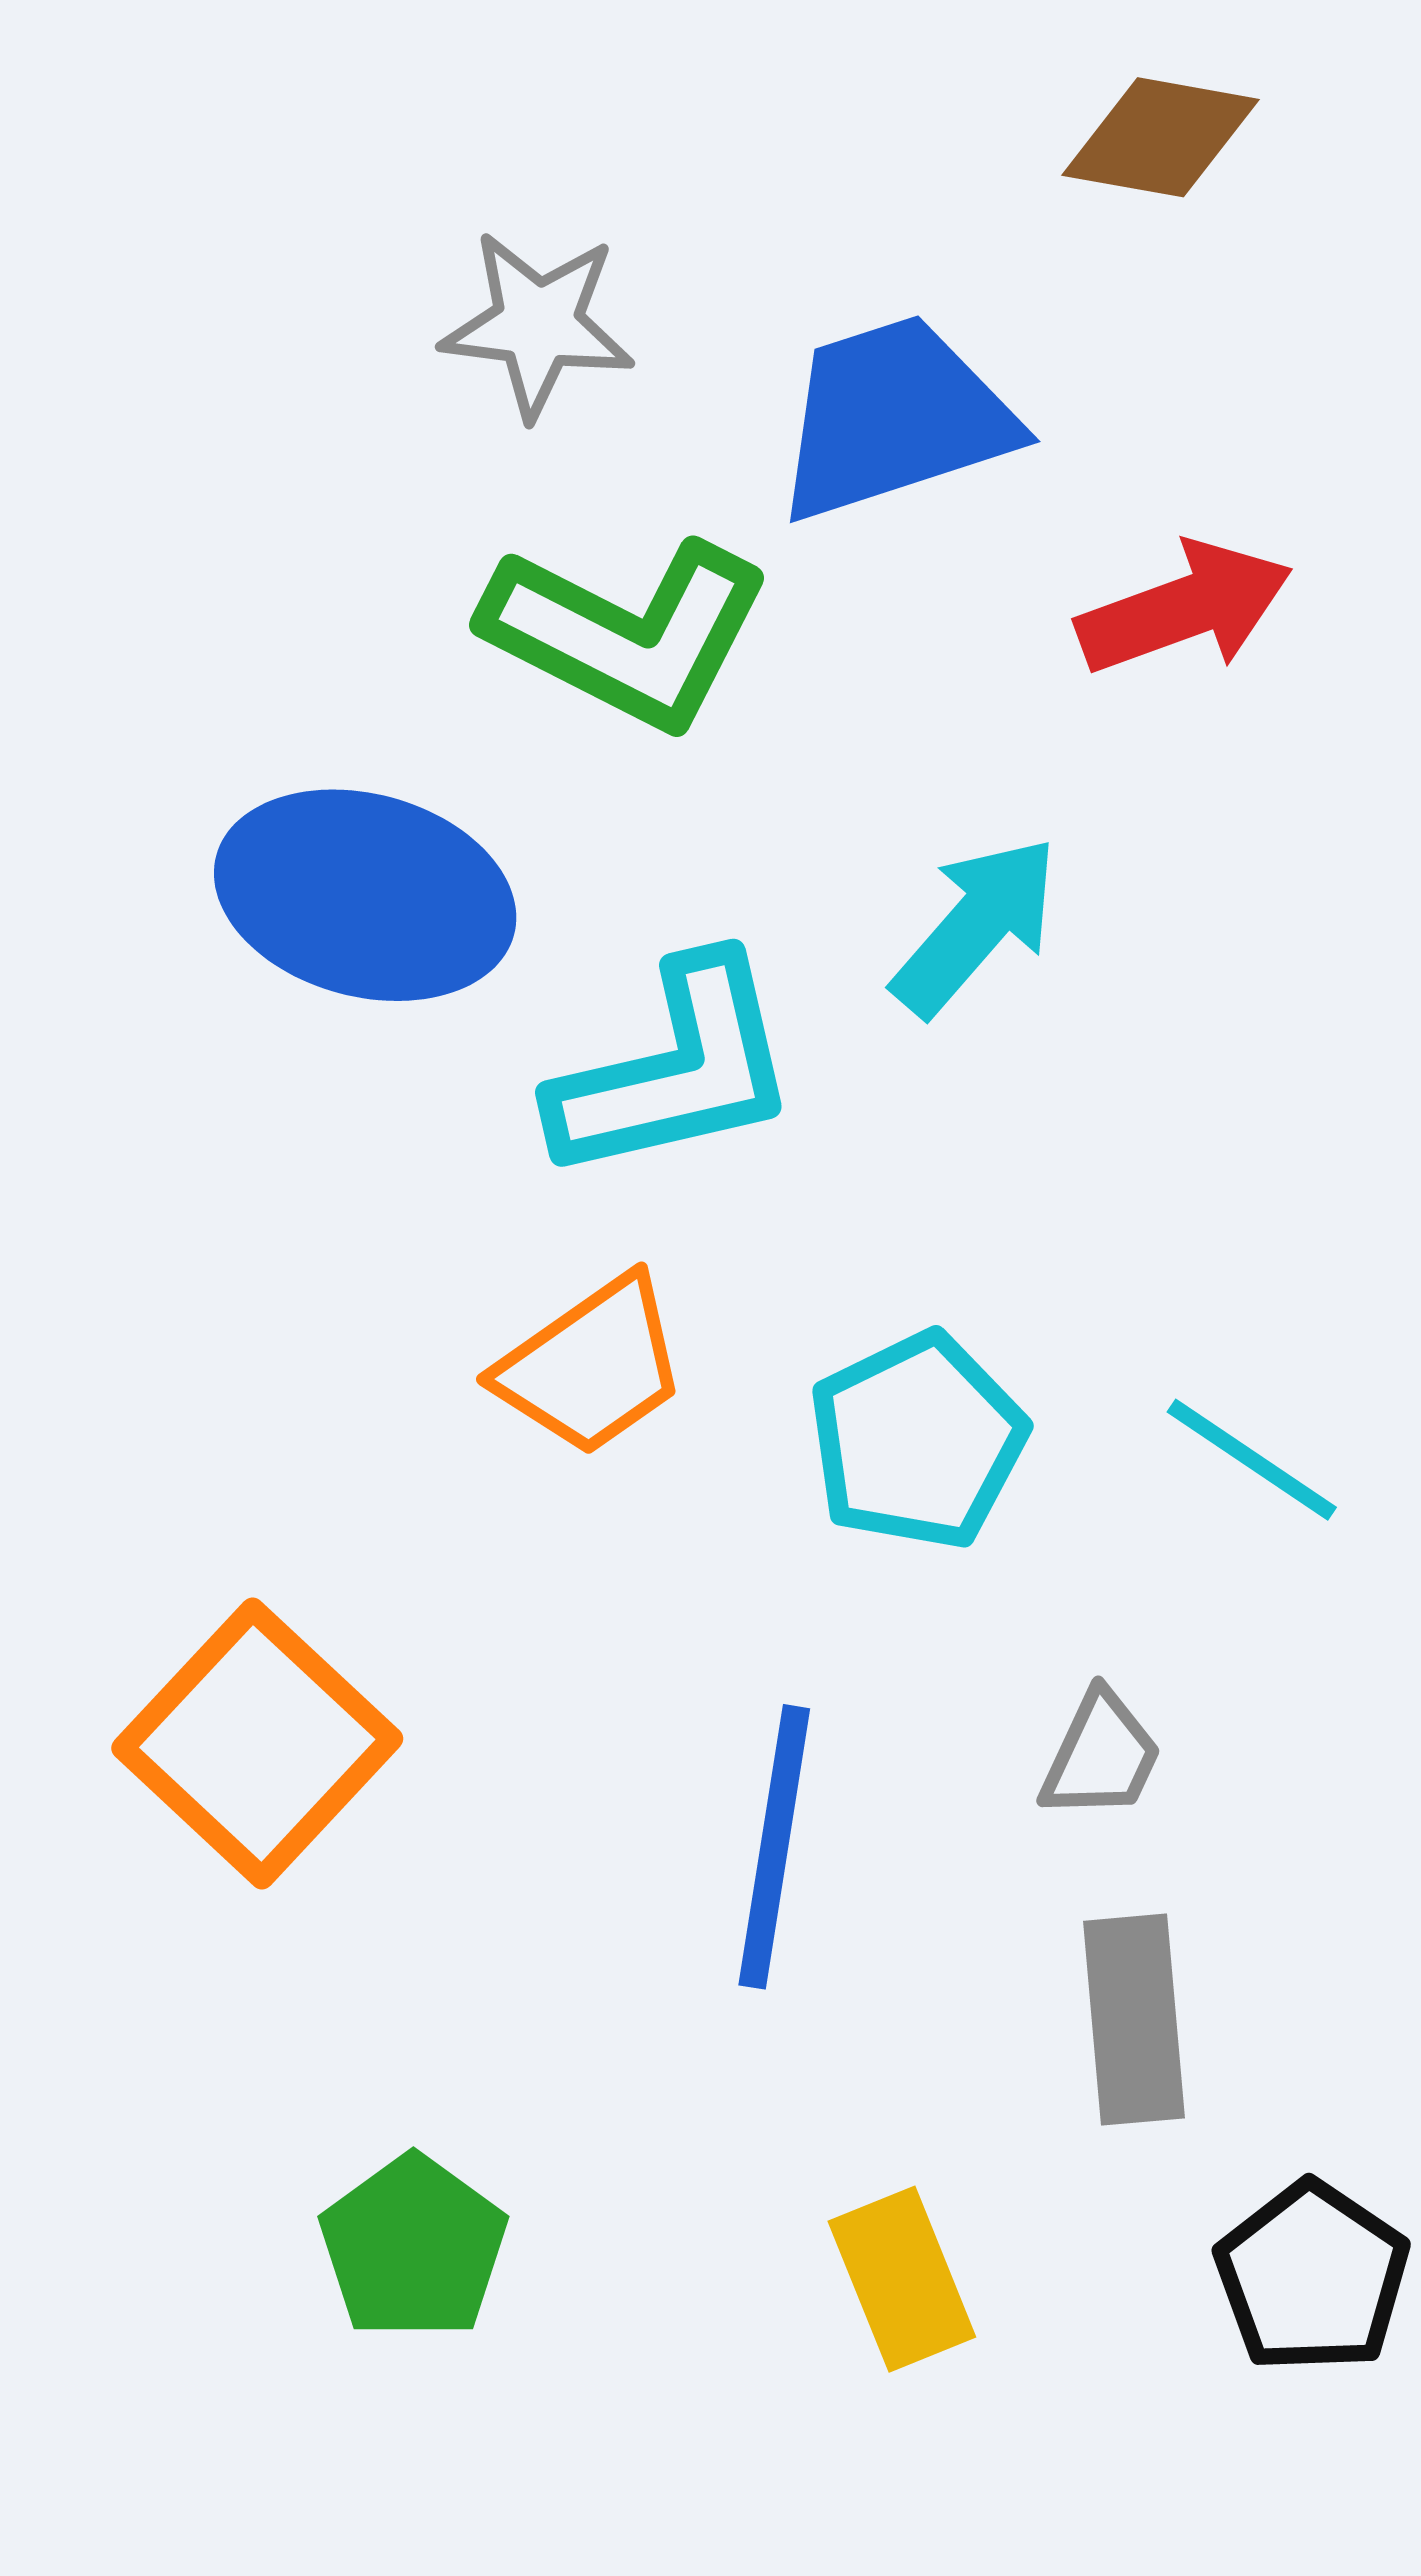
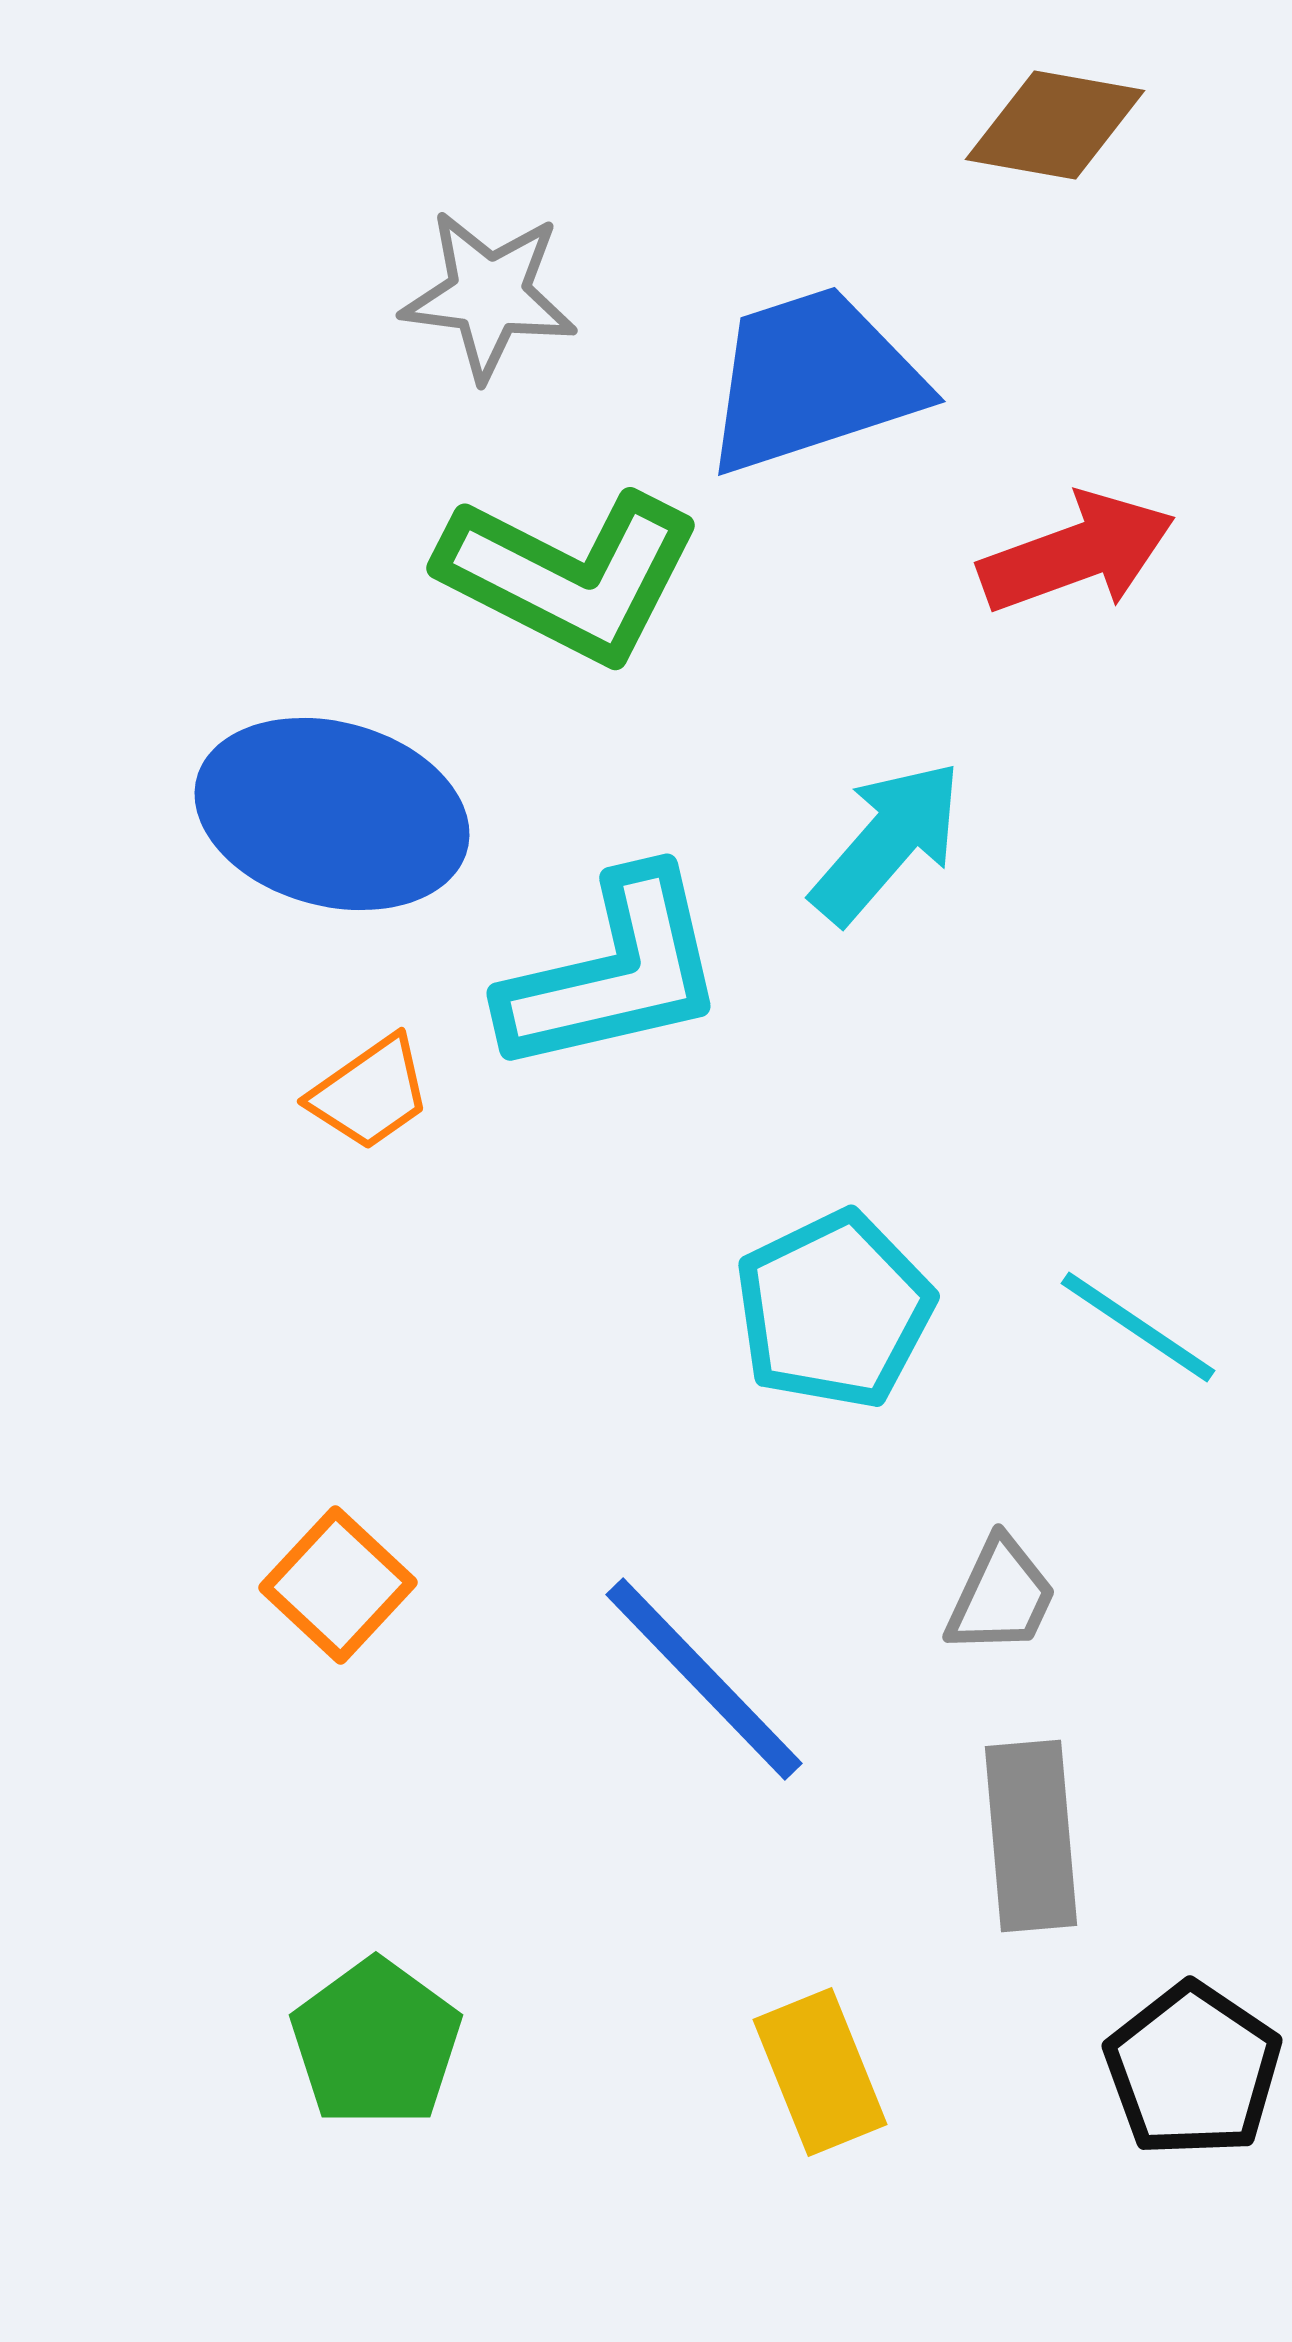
orange trapezoid: (592, 1366) -> (370, 1093), moved, size x0.7
orange square: (257, 1743) -> (338, 1585), moved, size x0.6
blue line: (774, 1847) -> (704, 1679), turned -53

